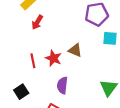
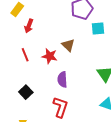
brown triangle: (75, 50) -> (68, 45), turned 32
red line: (33, 61) -> (25, 55), moved

